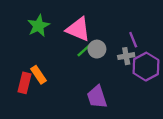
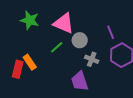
green star: (39, 26) -> (30, 20), turned -30
green line: (84, 50) -> (57, 47), moved
gray cross: (126, 56) -> (92, 59), moved, turned 32

